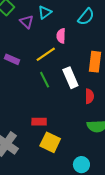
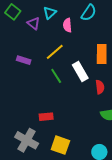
pink semicircle: (61, 36) -> (67, 25), moved
red rectangle: (39, 122) -> (46, 117), moved
yellow square: (50, 142) -> (60, 145), moved

